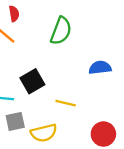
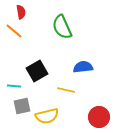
green semicircle: (61, 31) -> (62, 27), turned 135
blue semicircle: (100, 68) -> (83, 67), moved

